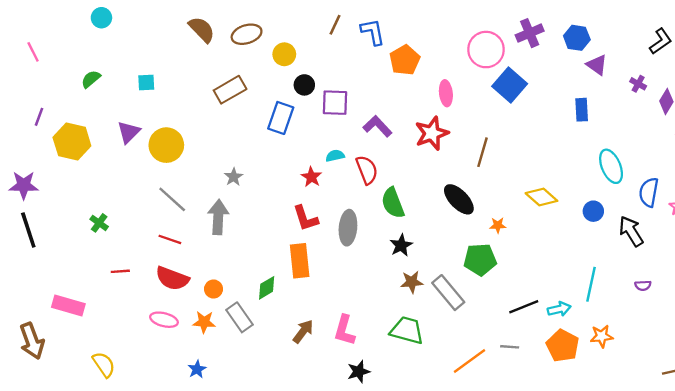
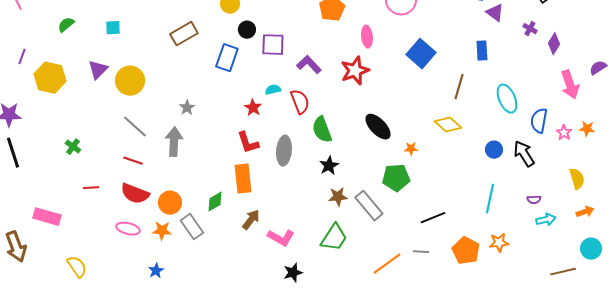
blue square: (510, 85) -> (421, 54), moved
brown line: (482, 152) -> (459, 87), moved
blue circle: (593, 211) -> (494, 150), moved
orange circle: (214, 289) -> (170, 203), size x1.5
cyan arrow: (559, 309) -> (546, 220), moved
pink L-shape: (344, 330) -> (281, 238), turned -76
green trapezoid: (407, 330) -> (334, 238), turned 108
brown arrow: (303, 331) -> (251, 220), moved

